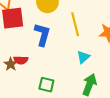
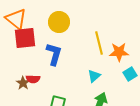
yellow line: (75, 24) -> (99, 43), moved

